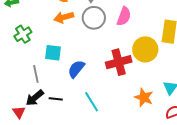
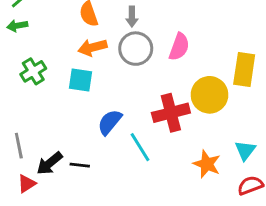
cyan square: (53, 53) -> (80, 80), moved
gray line: (36, 74) -> (19, 146), moved
cyan line: (92, 102) -> (140, 147), moved
red triangle: (19, 112) -> (27, 184), turned 32

